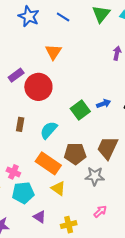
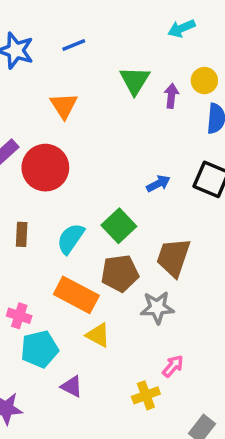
green triangle: (101, 14) -> (135, 80), moved
blue line: (63, 17) -> (74, 45), turned -48
green square: (80, 110) -> (119, 226), moved
yellow cross: (69, 225) -> (146, 395), moved

